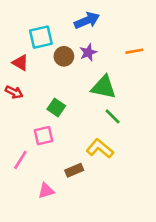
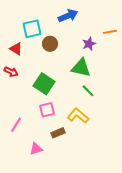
orange line: (134, 51) -> (110, 32), moved
purple star: (88, 52) -> (89, 44), moved
green square: (56, 108) -> (44, 84), size x1.5
pink square: (43, 136) -> (47, 110), moved

